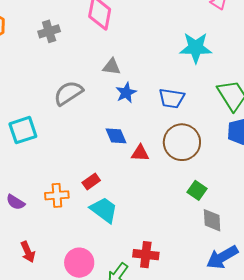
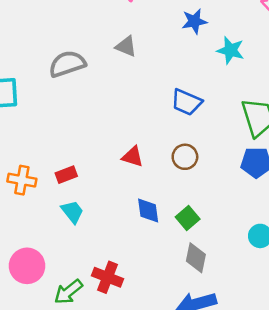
cyan star: (196, 48) -> (231, 50), size x0.7
blue star: (126, 93) -> (194, 21), moved
blue diamond: (116, 136) -> (148, 211), moved
brown circle: (182, 142) -> (185, 157), size x0.6
cyan trapezoid: (104, 210) -> (72, 212), size x0.7

